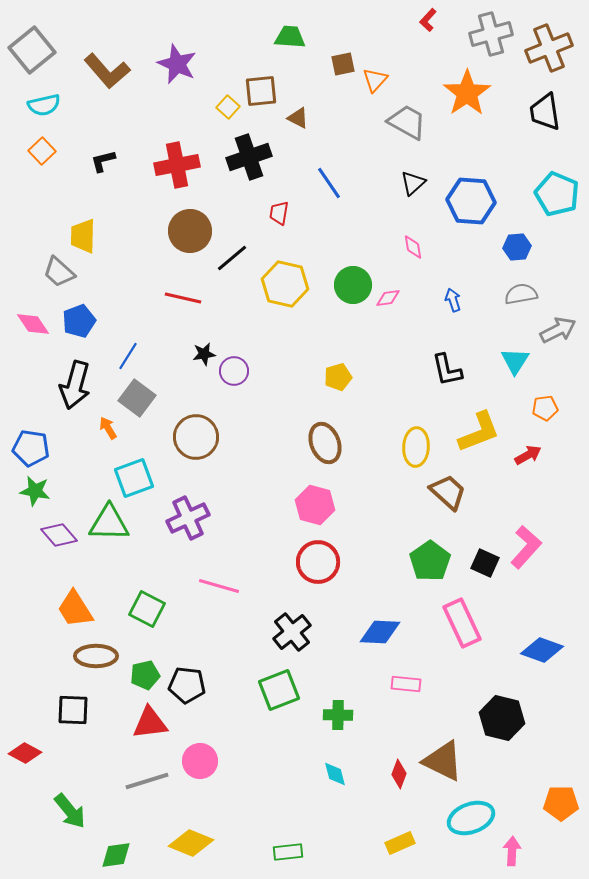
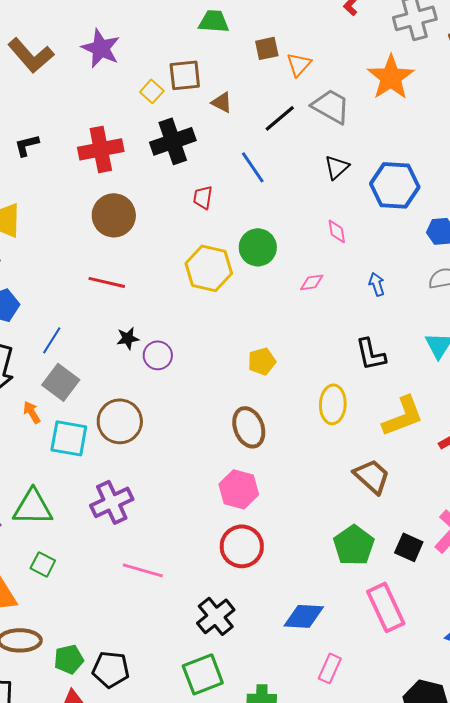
black line: (232, 258) -> (280, 118), moved
green circle: (353, 285) -> (258, 247), moved
yellow ellipse: (416, 447) -> (333, 404), moved
cyan square: (134, 478) -> (69, 438), moved, turned 30
green square: (147, 609) -> (43, 564), moved, size x0.7
pink rectangle: (406, 684) -> (330, 668), turned -72

